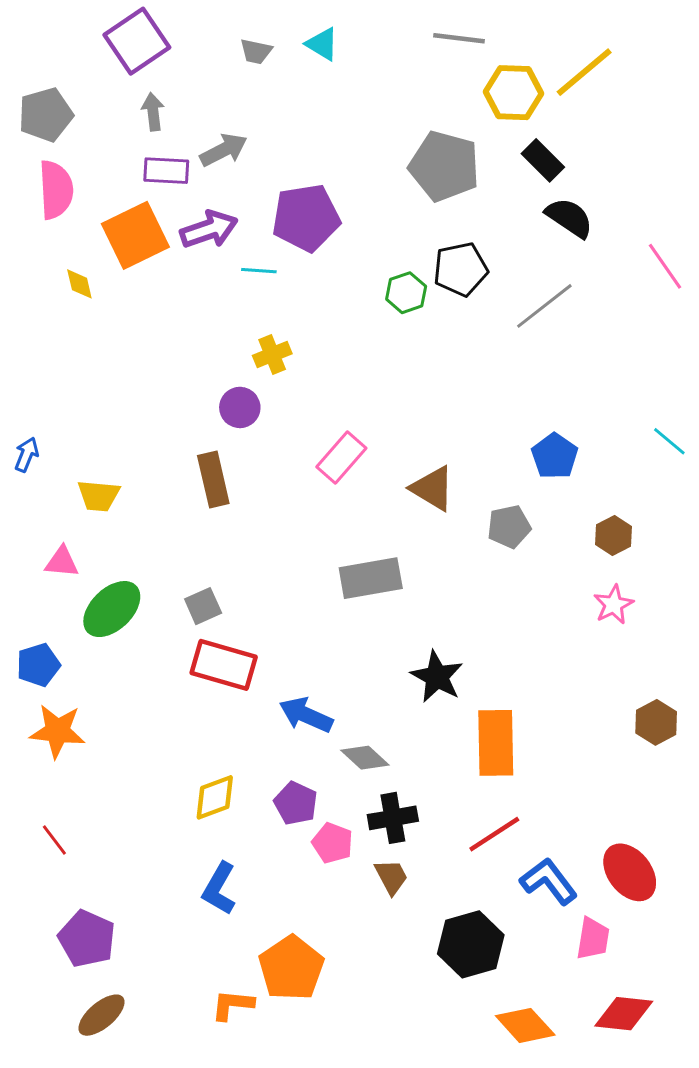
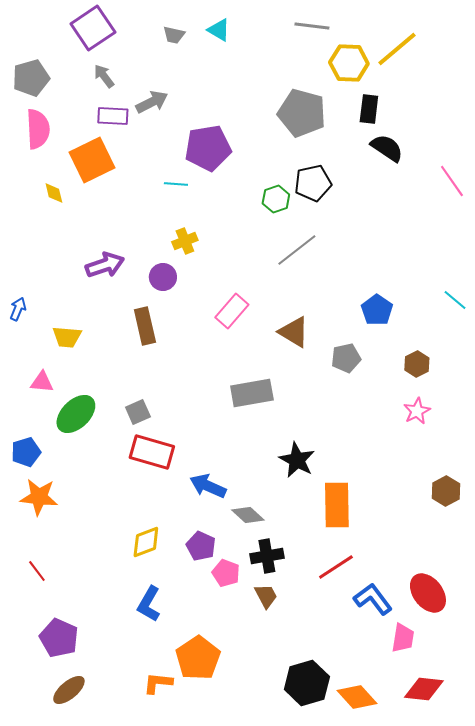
gray arrow: (153, 112) -> (104, 76), turned -30
black rectangle: (543, 160) -> (369, 109), turned 52
purple arrow: (209, 229) -> (105, 265), moved
gray line: (544, 306) -> (297, 250), moved
black hexagon: (471, 944) -> (307, 683), moved

